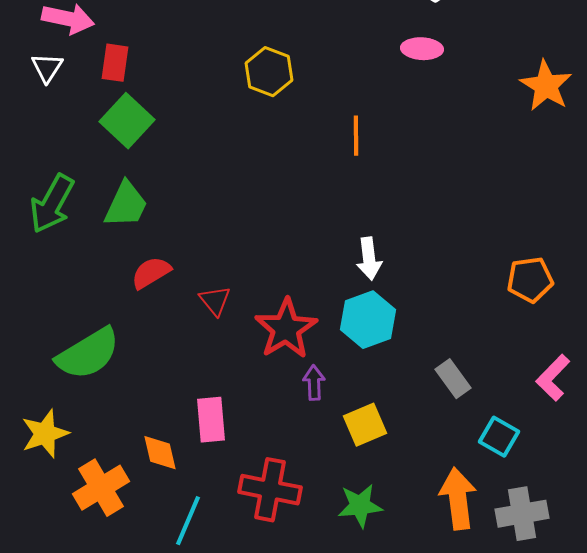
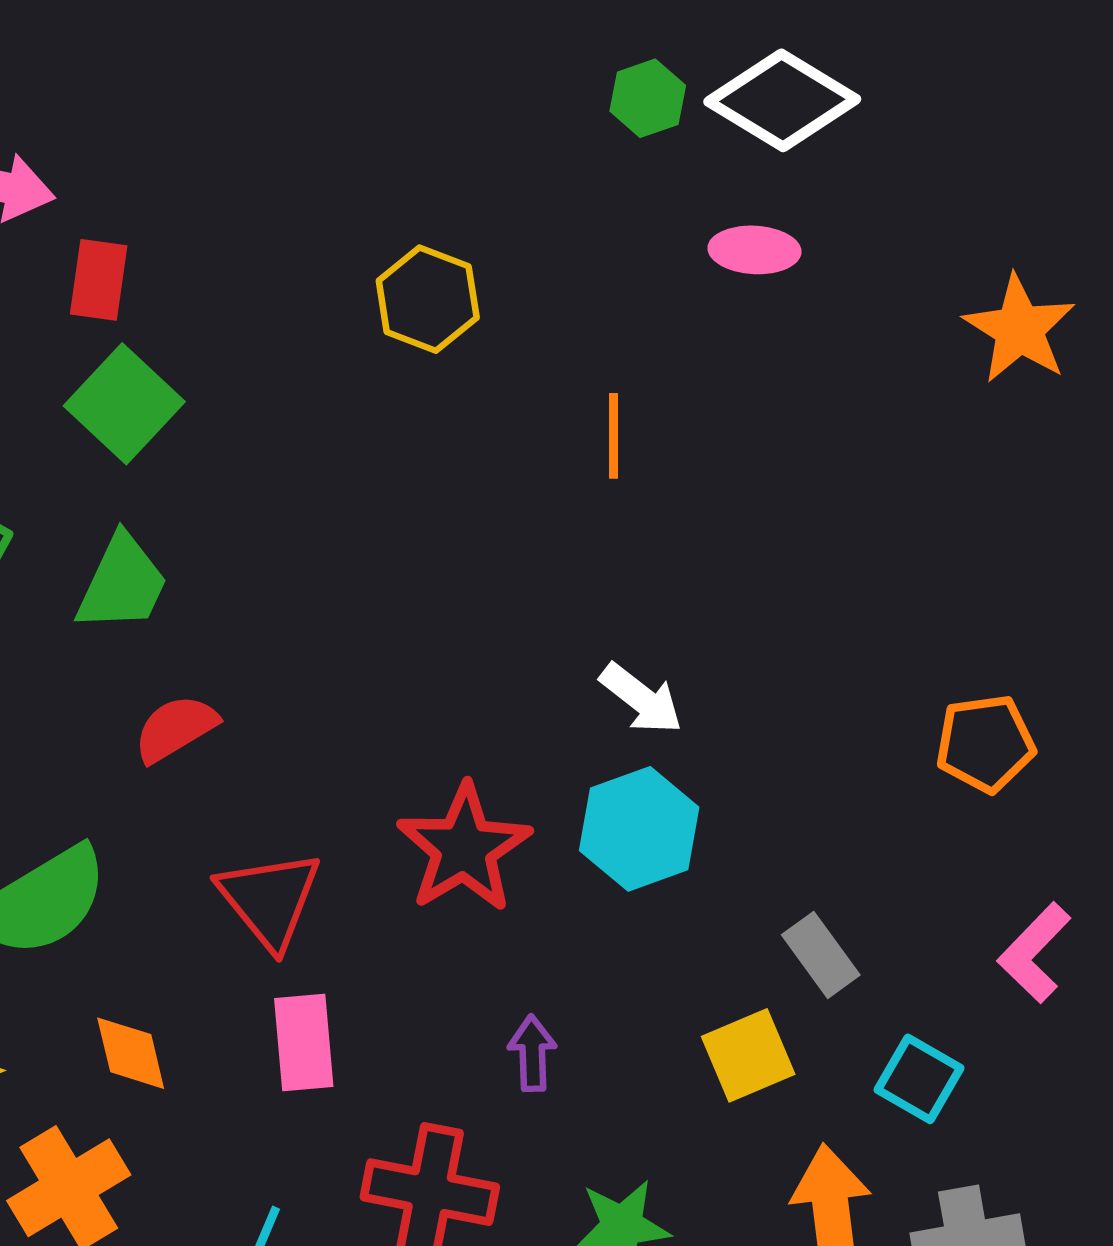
white arrow: (369, 259) -> (641, 699), turned -45
red triangle: (215, 301) -> (270, 899), moved, size x1.6
purple arrow: (314, 383) -> (532, 1053), moved
yellow square: (365, 425) -> (748, 1055), moved
orange diamond: (160, 453) -> (131, 1053), moved

